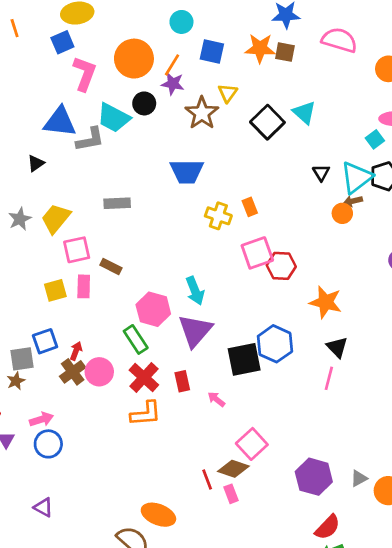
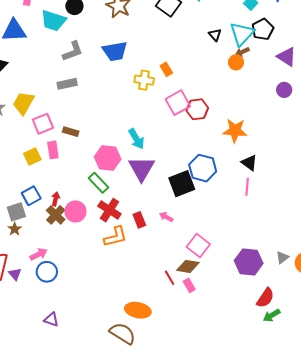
gray L-shape: (90, 139) -> (73, 51), moved
red rectangle: (182, 381) -> (139, 220), moved

